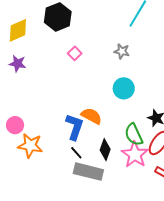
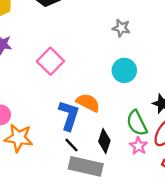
pink square: (75, 53) -> (50, 61), moved, size x1.6
pink star: (135, 155) -> (138, 146), size x0.6

